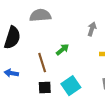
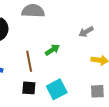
gray arrow: (92, 29) -> (86, 32), turned -144

